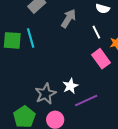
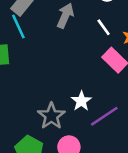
cyan line: (31, 38) -> (18, 27), moved

